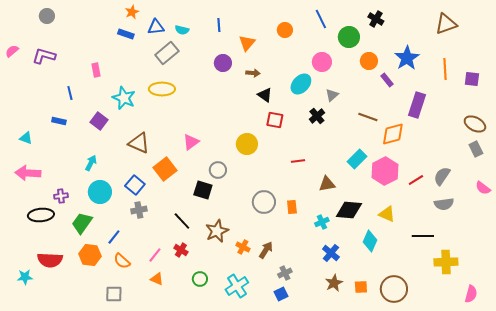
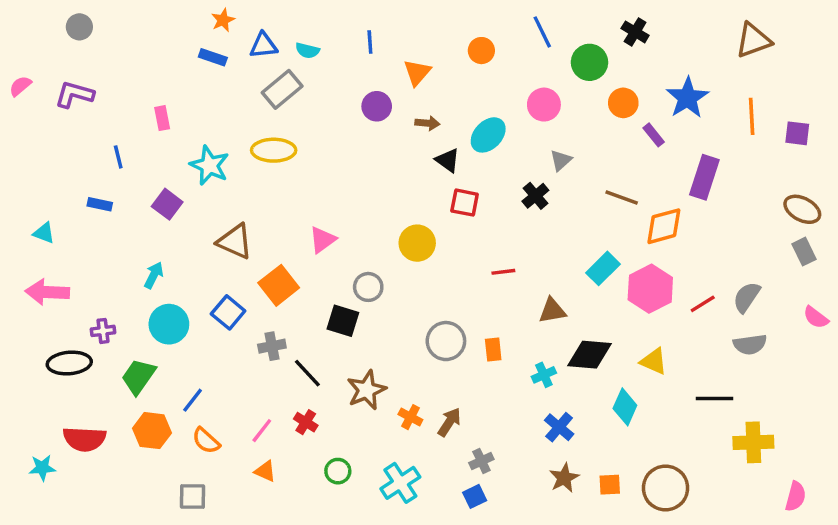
cyan ellipse: (301, 84) -> (488, 135), moved
gray cross: (139, 210) -> (272, 346), moved

